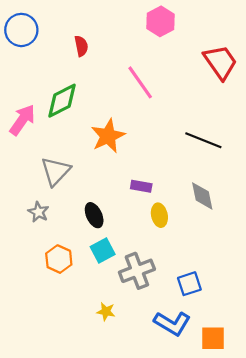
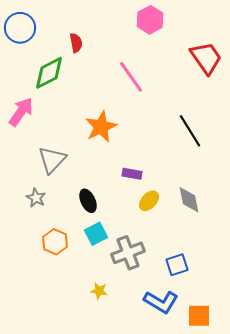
green diamond: (62, 101) -> (49, 73), moved
black line: (203, 140) -> (190, 131), turned 36
gray diamond: (202, 196) -> (189, 200), moved
yellow ellipse: (159, 215) -> (149, 201), turned 55

